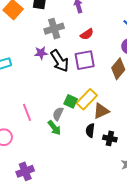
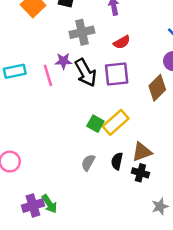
brown triangle: (101, 111) -> (142, 152), moved
pink line: (27, 112) -> (48, 75), moved
gray semicircle: (58, 114) -> (88, 163), moved
green arrow: (54, 128) -> (49, 204), moved

